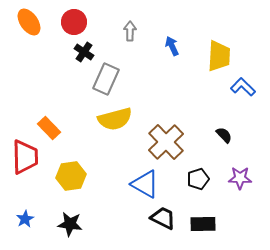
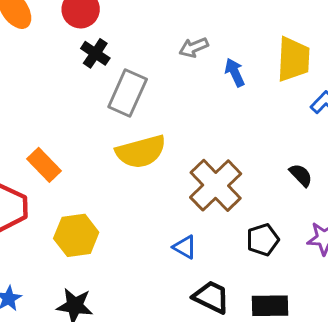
gray arrow: (130, 31) -> (194, 47), moved, turned -114
blue arrow: (172, 46) -> (235, 72), moved
blue triangle: (145, 184) -> (185, 247), size x0.6

